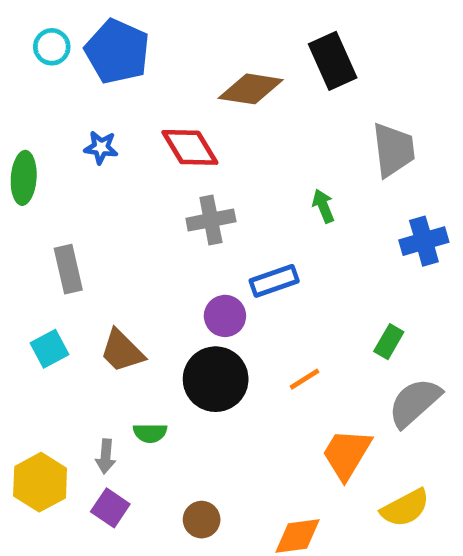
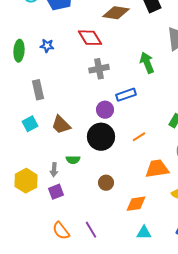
blue star: (101, 147) -> (47, 46), moved
green arrow: (323, 206) -> (147, 63), size x1.5
orange trapezoid: (347, 454) -> (157, 169), turned 50
purple square: (110, 508) -> (56, 192), turned 35
brown circle: (202, 520) -> (106, 183), moved

